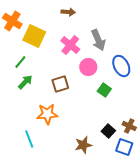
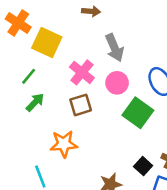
gray arrow: (98, 40) -> (114, 48), moved
pink cross: (70, 45) -> (82, 72), moved
green square: (104, 90) -> (138, 113), size x1.6

